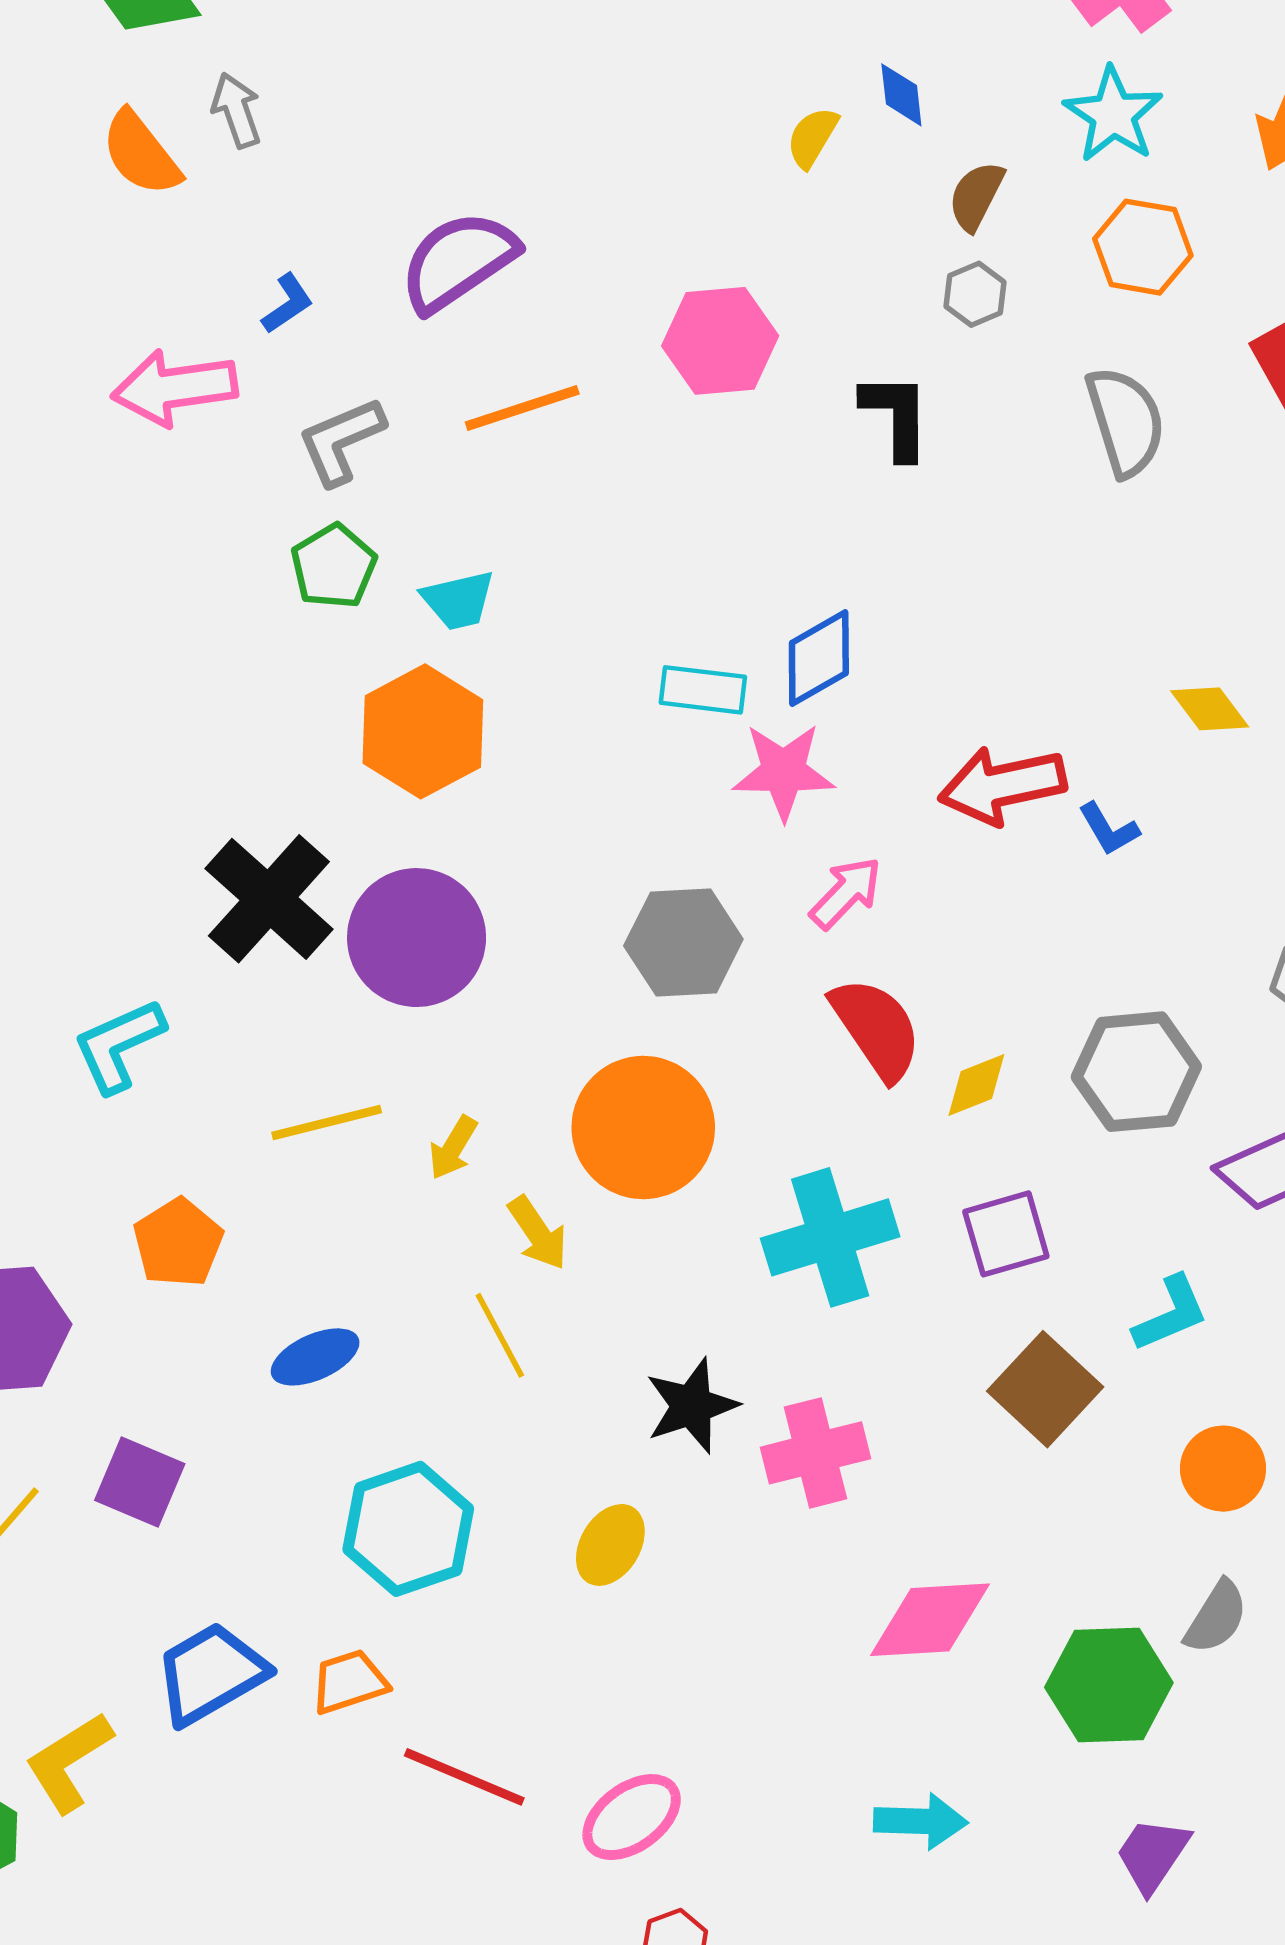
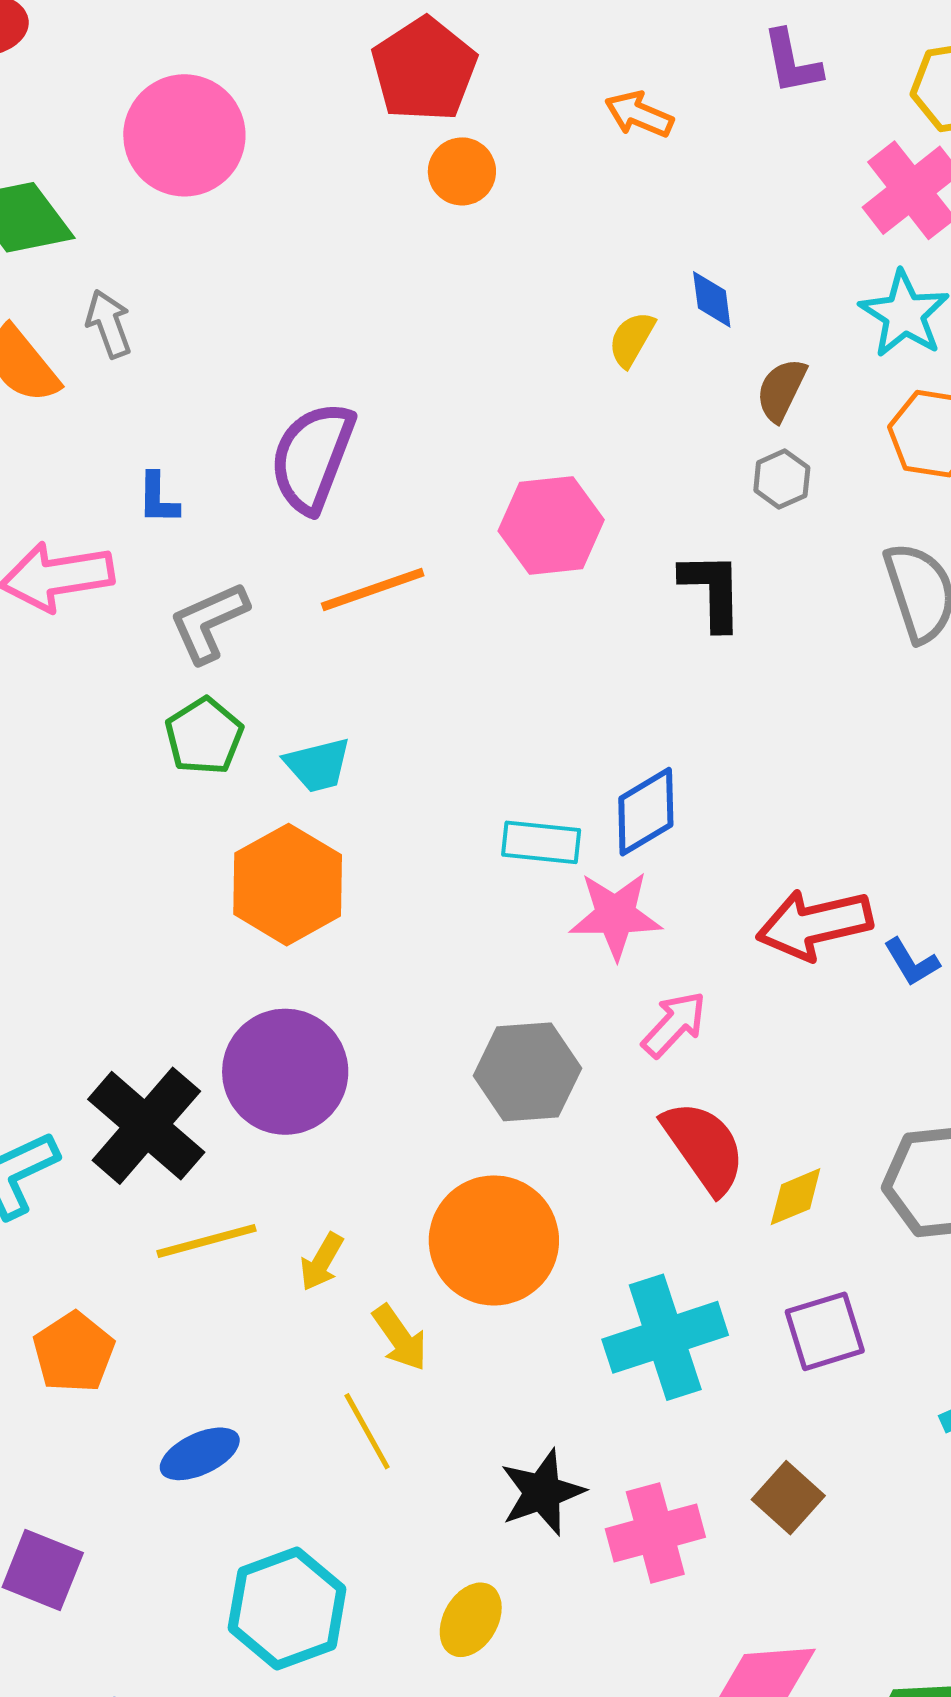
purple semicircle: (458, 261) -> (312, 457), turned -34
blue L-shape: (287, 304) -> (158, 499), turned 126
black cross: (269, 899) -> (146, 1126), moved
brown square: (1045, 1389) -> (788, 1498), moved, size x0.7

